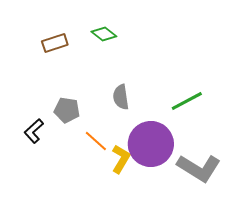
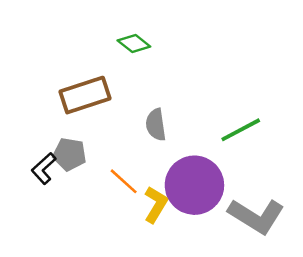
brown rectangle: (55, 43) -> (85, 95), moved, size x1.5
gray pentagon: (67, 110) -> (70, 154), moved

